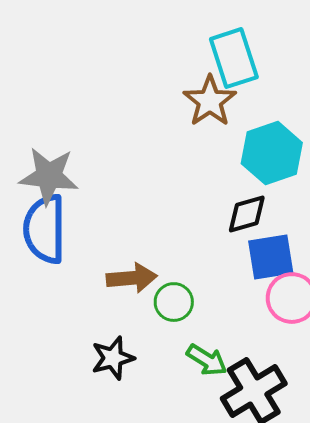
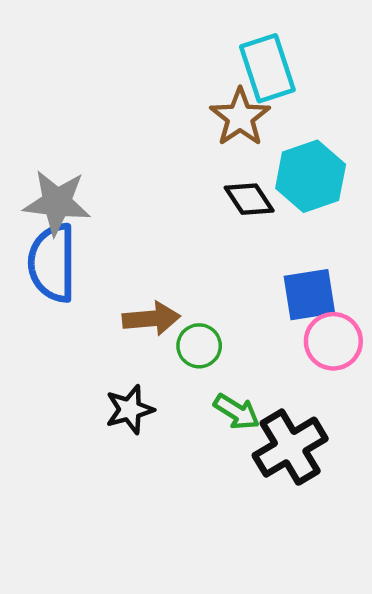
black diamond: (247, 214) -> (249, 199), moved, turned 72

